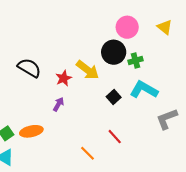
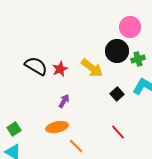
red star: (64, 78) -> (60, 69), moved
orange ellipse: (31, 131) -> (57, 127), moved
orange line: (88, 153) -> (76, 146), moved

